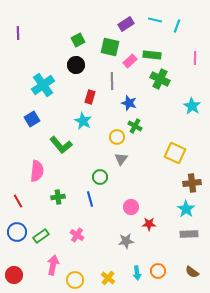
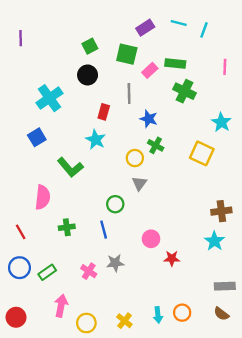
yellow square: (175, 153) -> (202, 153), moved
gray rectangle: (189, 234) -> (225, 286), moved
gray star: (126, 241) -> (115, 263), moved

